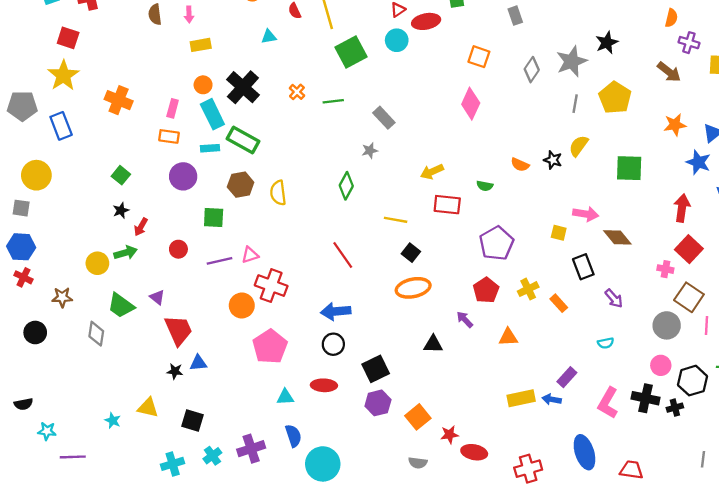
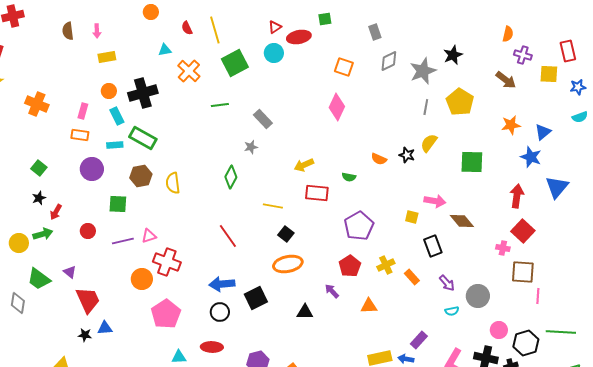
gray diamond: (532, 70) -> (389, 61), moved, turned 30
black cross: (243, 87) -> (143, 93), turned 32
orange cross: (297, 92) -> (189, 71), moved, size x1.6
cyan rectangle: (212, 114) -> (117, 116), size x0.7
brown square: (689, 297) -> (523, 272), turned -30
purple arrow: (614, 298) -> (447, 283), moved
gray circle: (667, 325) -> (478, 296), moved
black square: (376, 369) -> (256, 298), moved

